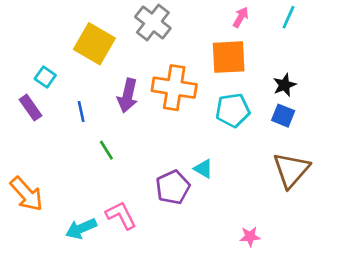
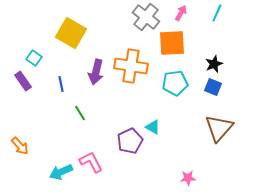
gray cross: (153, 22) -> (146, 17), moved
orange arrow: (27, 194) -> (20, 146), size x0.7

